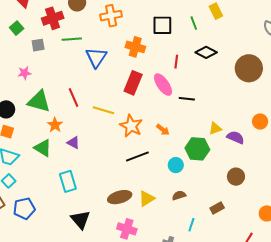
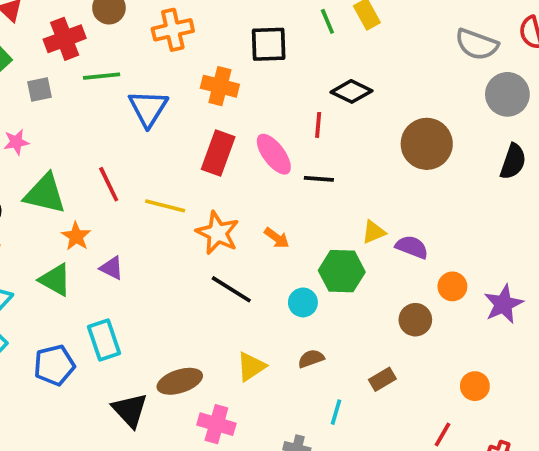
green line: (194, 23) -> (327, 21), moved
red line: (176, 62) -> (318, 125), moved
brown circle: (249, 68) -> (427, 144), moved
orange circle: (260, 122) -> (452, 286), moved
black line: (137, 157) -> (231, 289), turned 55
brown ellipse: (120, 197) -> (180, 381), moved
blue pentagon: (24, 208) -> (54, 365), moved

